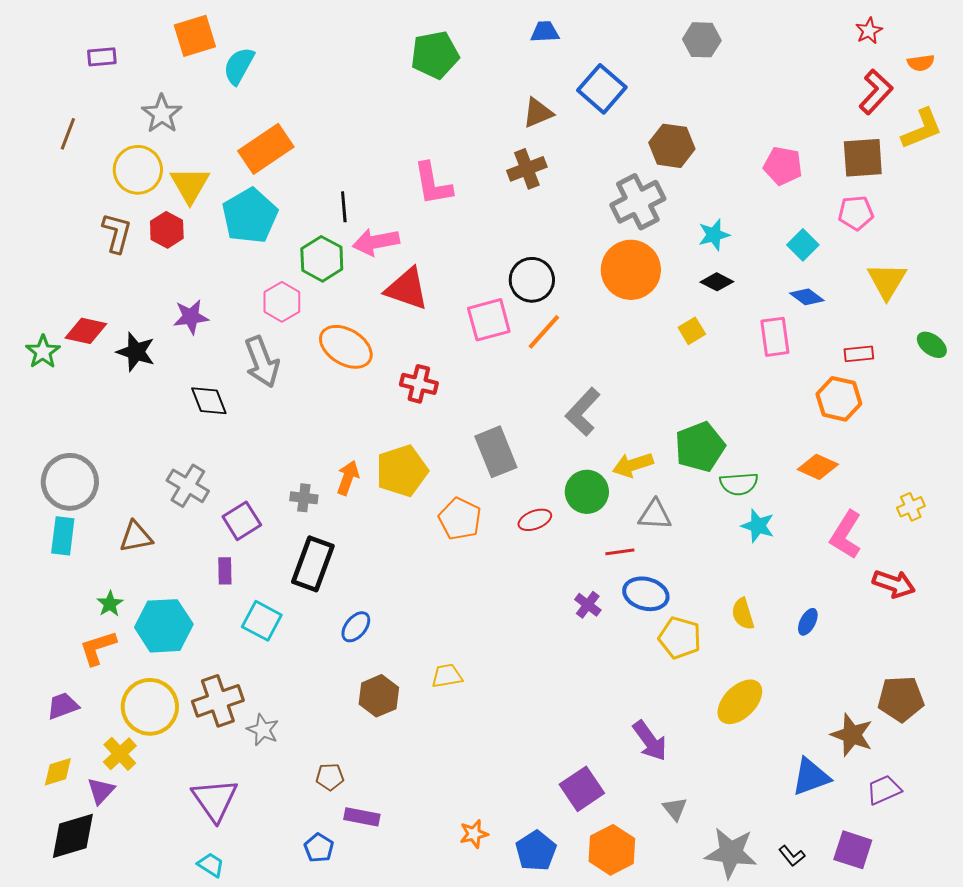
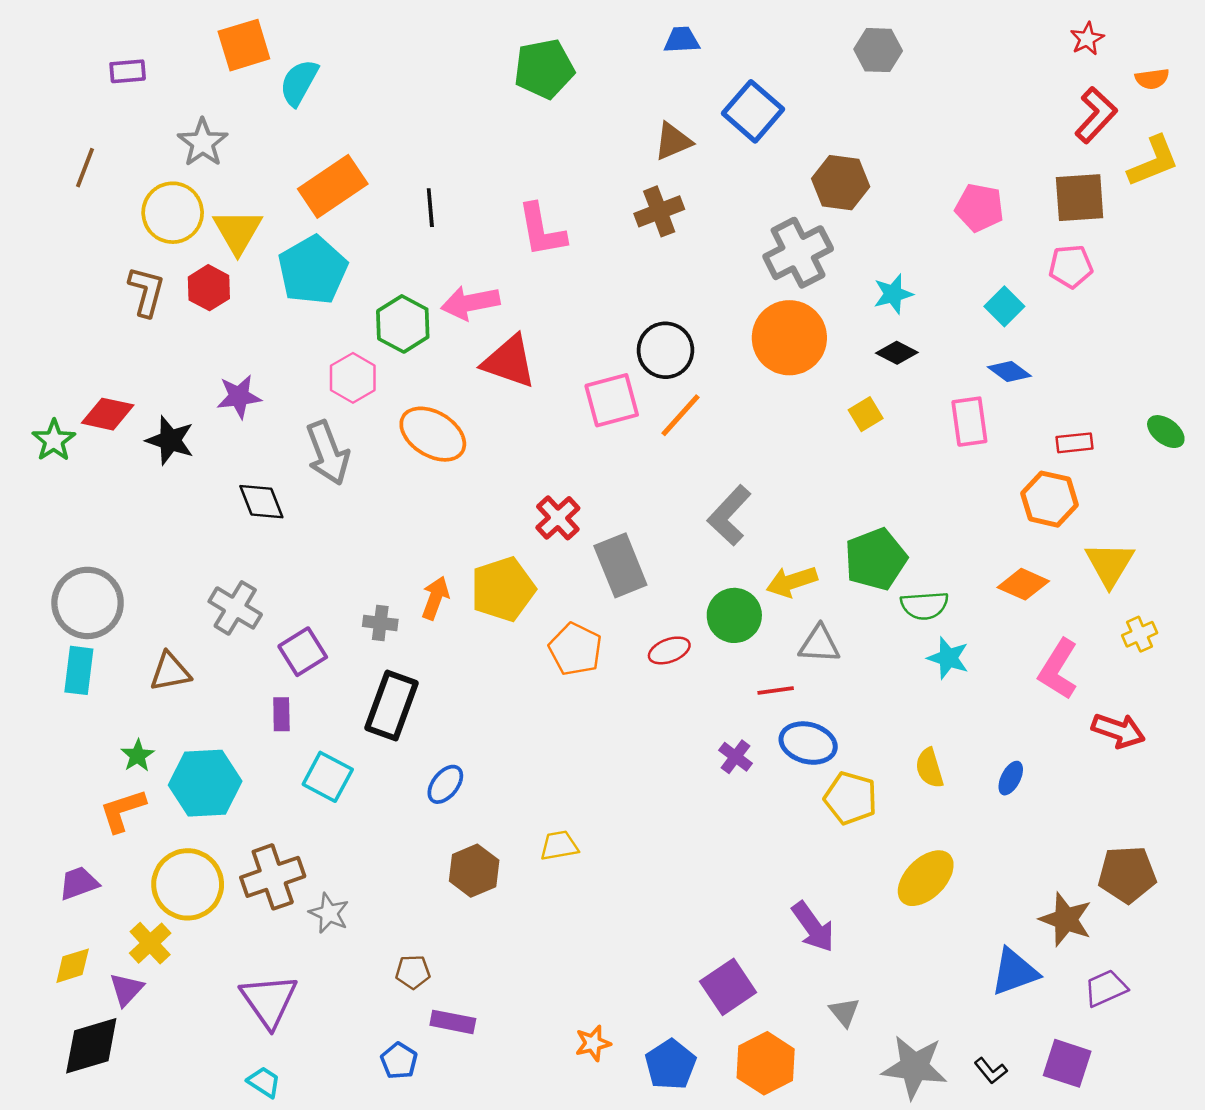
black line: (344, 207) -> (430, 208), moved
yellow triangle: (887, 281) -> (1110, 564), moved
red cross: (419, 384) -> (558, 518), moved, turned 33

